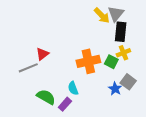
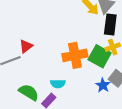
green square: (111, 62) -> (100, 56), size x1.5
cyan semicircle: (73, 88) -> (58, 84), turned -72

